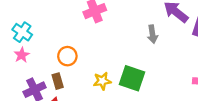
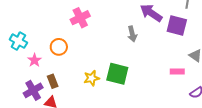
pink star: (22, 55) -> (34, 60), moved
orange circle: (67, 56) -> (59, 47), moved

